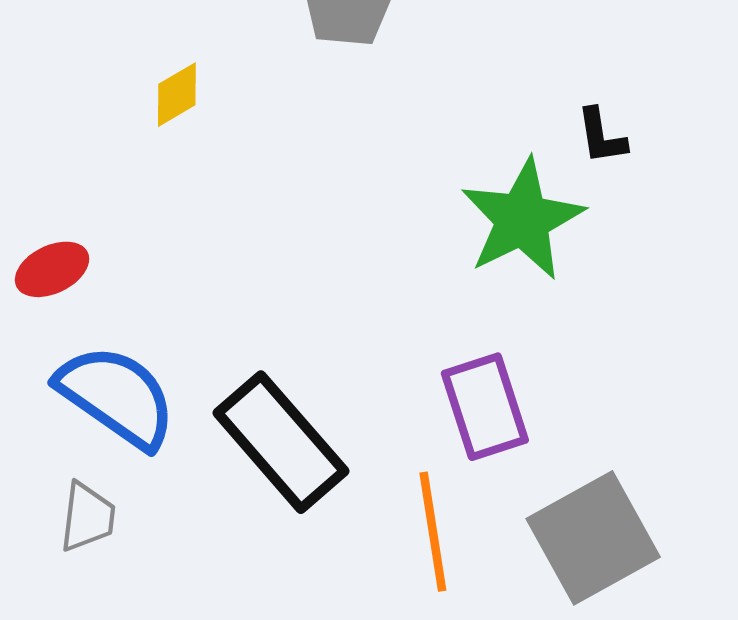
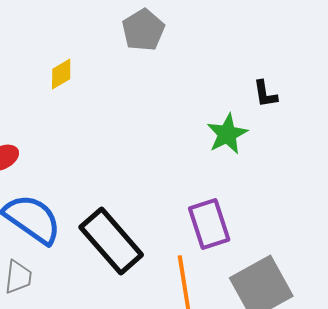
green star: (522, 219) -> (227, 134), size x0.7

